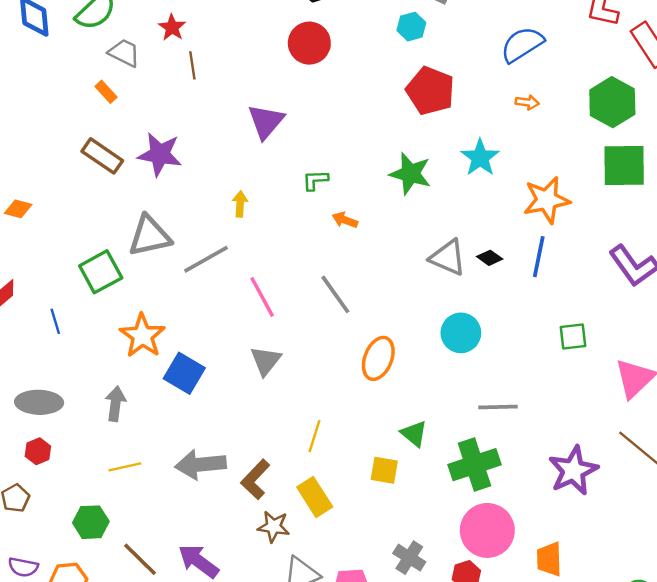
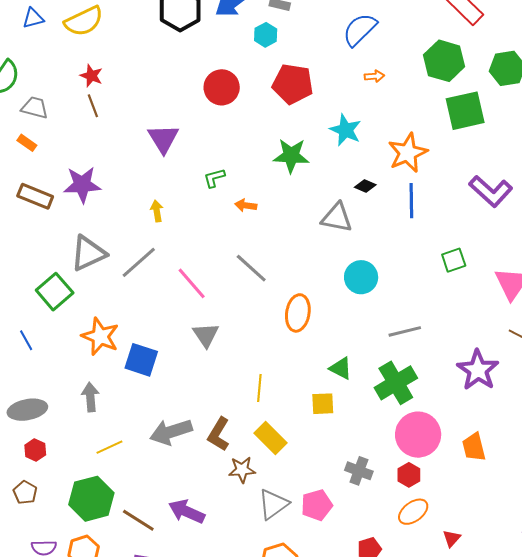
red star: (172, 27) -> (91, 76), moved
red circle: (309, 43) -> (222, 87), moved
black diamond: (490, 258) -> (365, 186), moved
green hexagon: (91, 522) -> (91, 499), size x1.5

